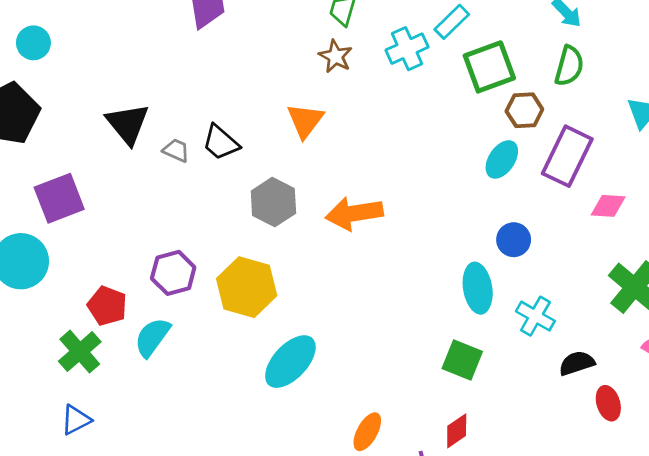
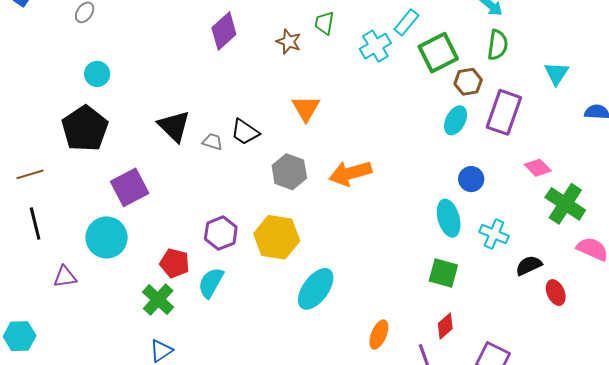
brown star: (335, 56) -> (289, 42), moved
pink diamond: (608, 206) -> (538, 168), moved, turned 48

